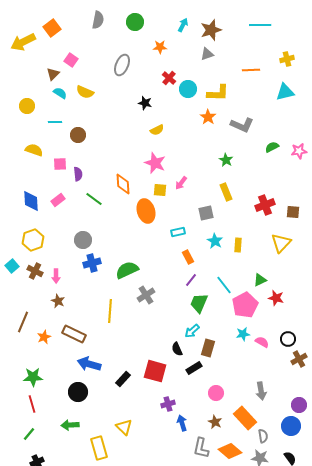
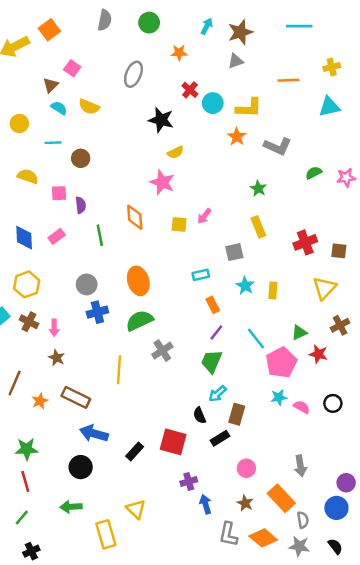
black star: (145, 103) -> (161, 120), size x1.5
pink star: (155, 163) -> (162, 182), moved
green line: (94, 199) -> (100, 235), turned 42
orange ellipse: (146, 211) -> (138, 281), moved
green trapezoid: (199, 303) -> (212, 361), moved
brown cross: (299, 359) -> (340, 325), moved

